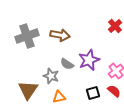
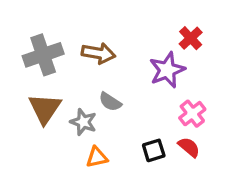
purple star: (89, 60) -> (167, 70), moved
brown triangle: (28, 90) -> (45, 109), moved

